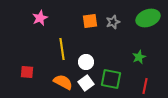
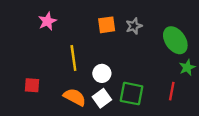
green ellipse: (148, 18) -> (175, 40), moved, turned 75
green star: (139, 57) -> (187, 67), moved
red line: (145, 86) -> (172, 91), moved

